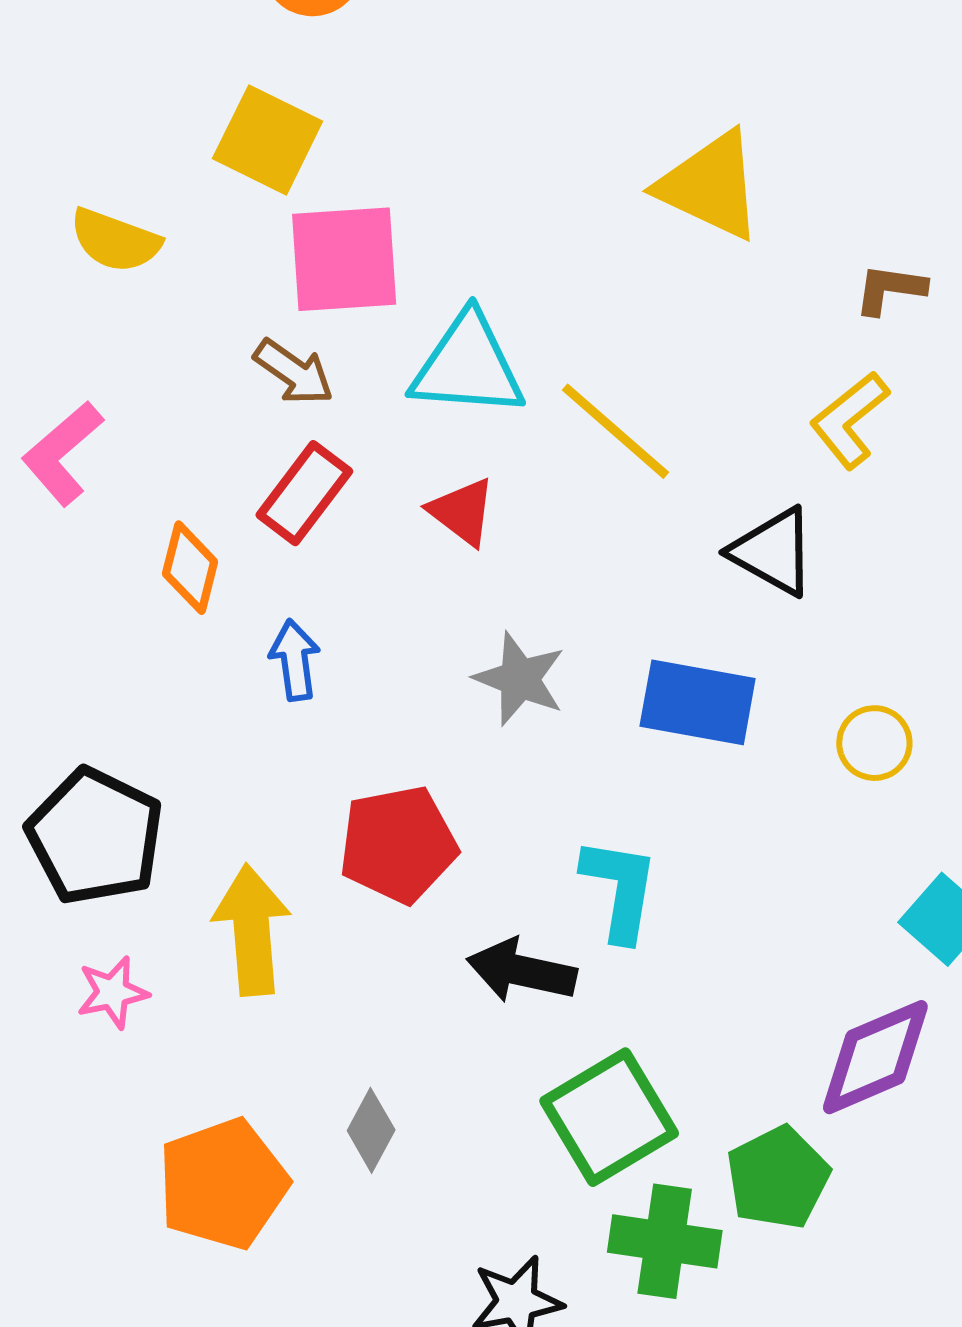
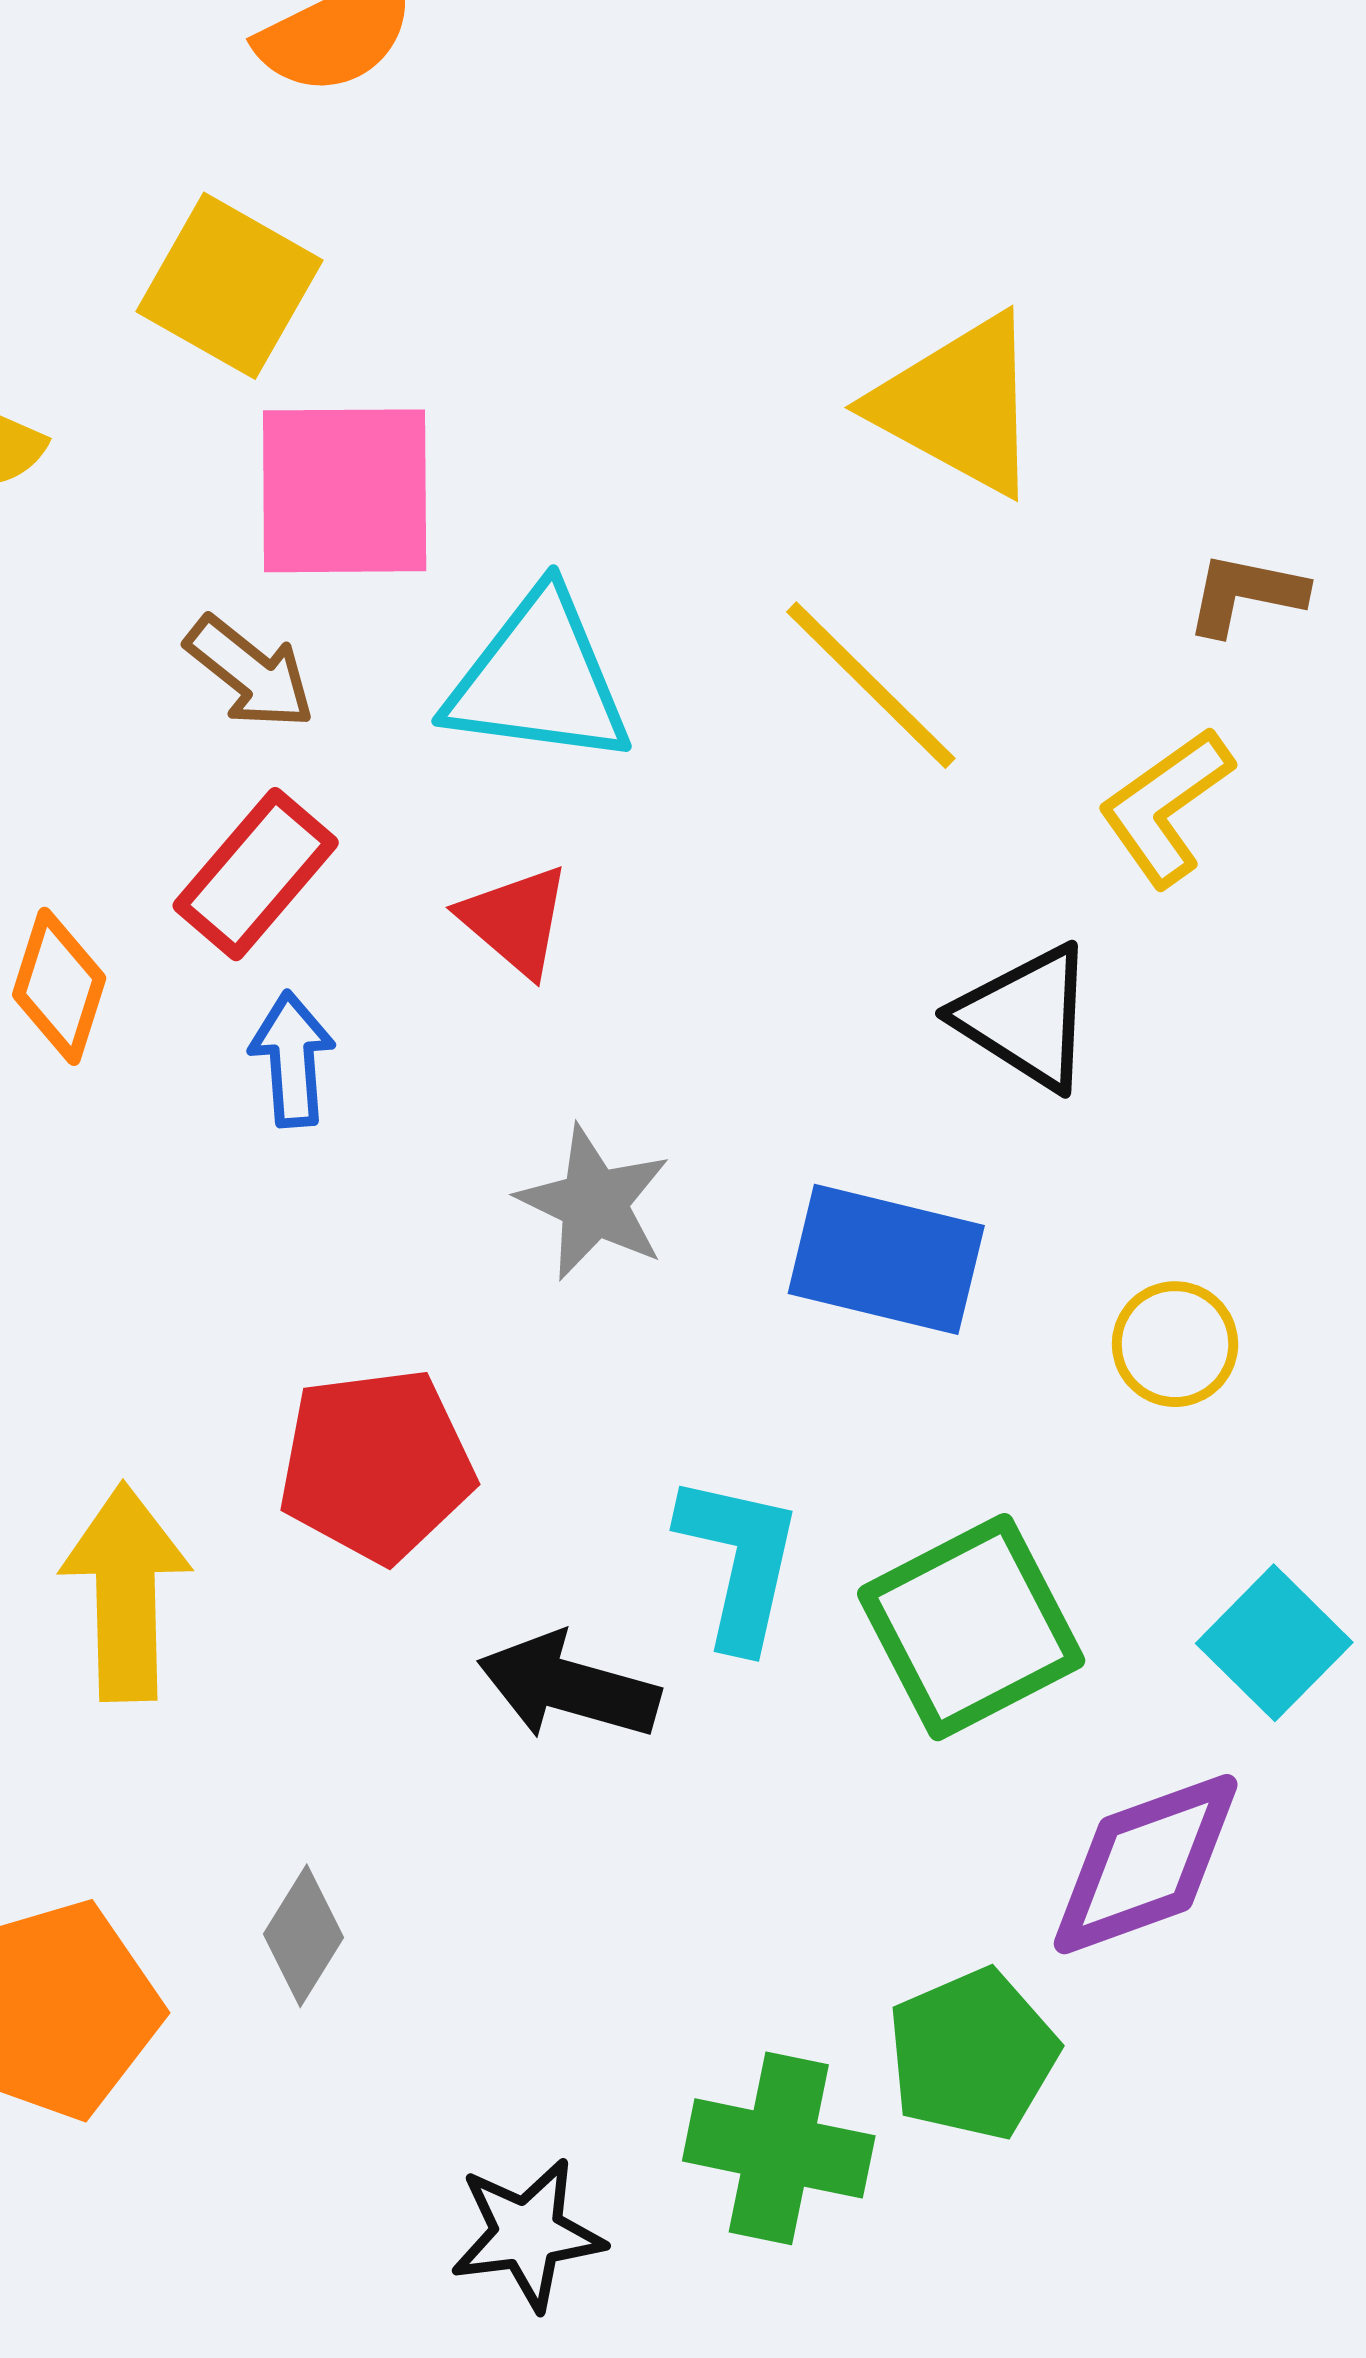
yellow line: (616, 431) -> (871, 685), moved
blue arrow: (295, 660) -> (292, 1059), moved
green square: (609, 1117) -> (971, 1627), moved

